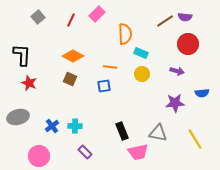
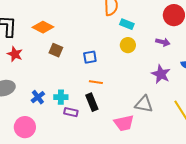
orange diamond: (73, 56) -> (43, 27), moved
orange line: (110, 67) -> (96, 82), moved
purple star: (175, 103) -> (161, 74), turned 30
black rectangle: (122, 131) -> (92, 102), moved
purple rectangle: (85, 152) -> (71, 112), moved, turned -32

